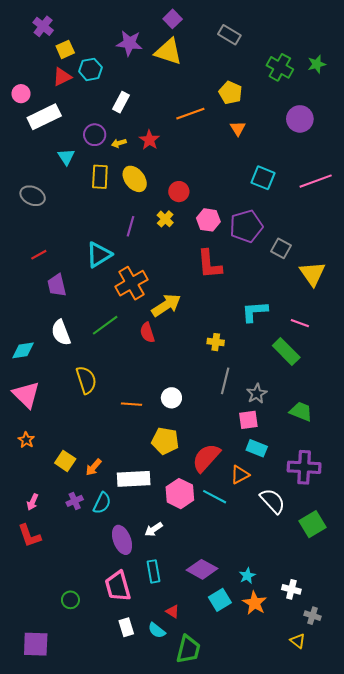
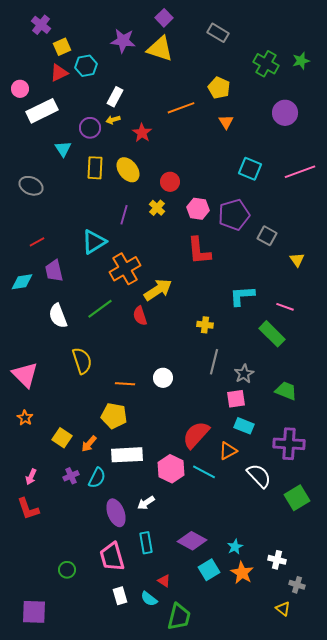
yellow arrow: (119, 143) -> (113, 120), moved
yellow triangle: (312, 274) -> (297, 260), size x0.6
cyan diamond: (23, 350) -> (22, 282), moved
yellow pentagon: (165, 441) -> (114, 416), moved

